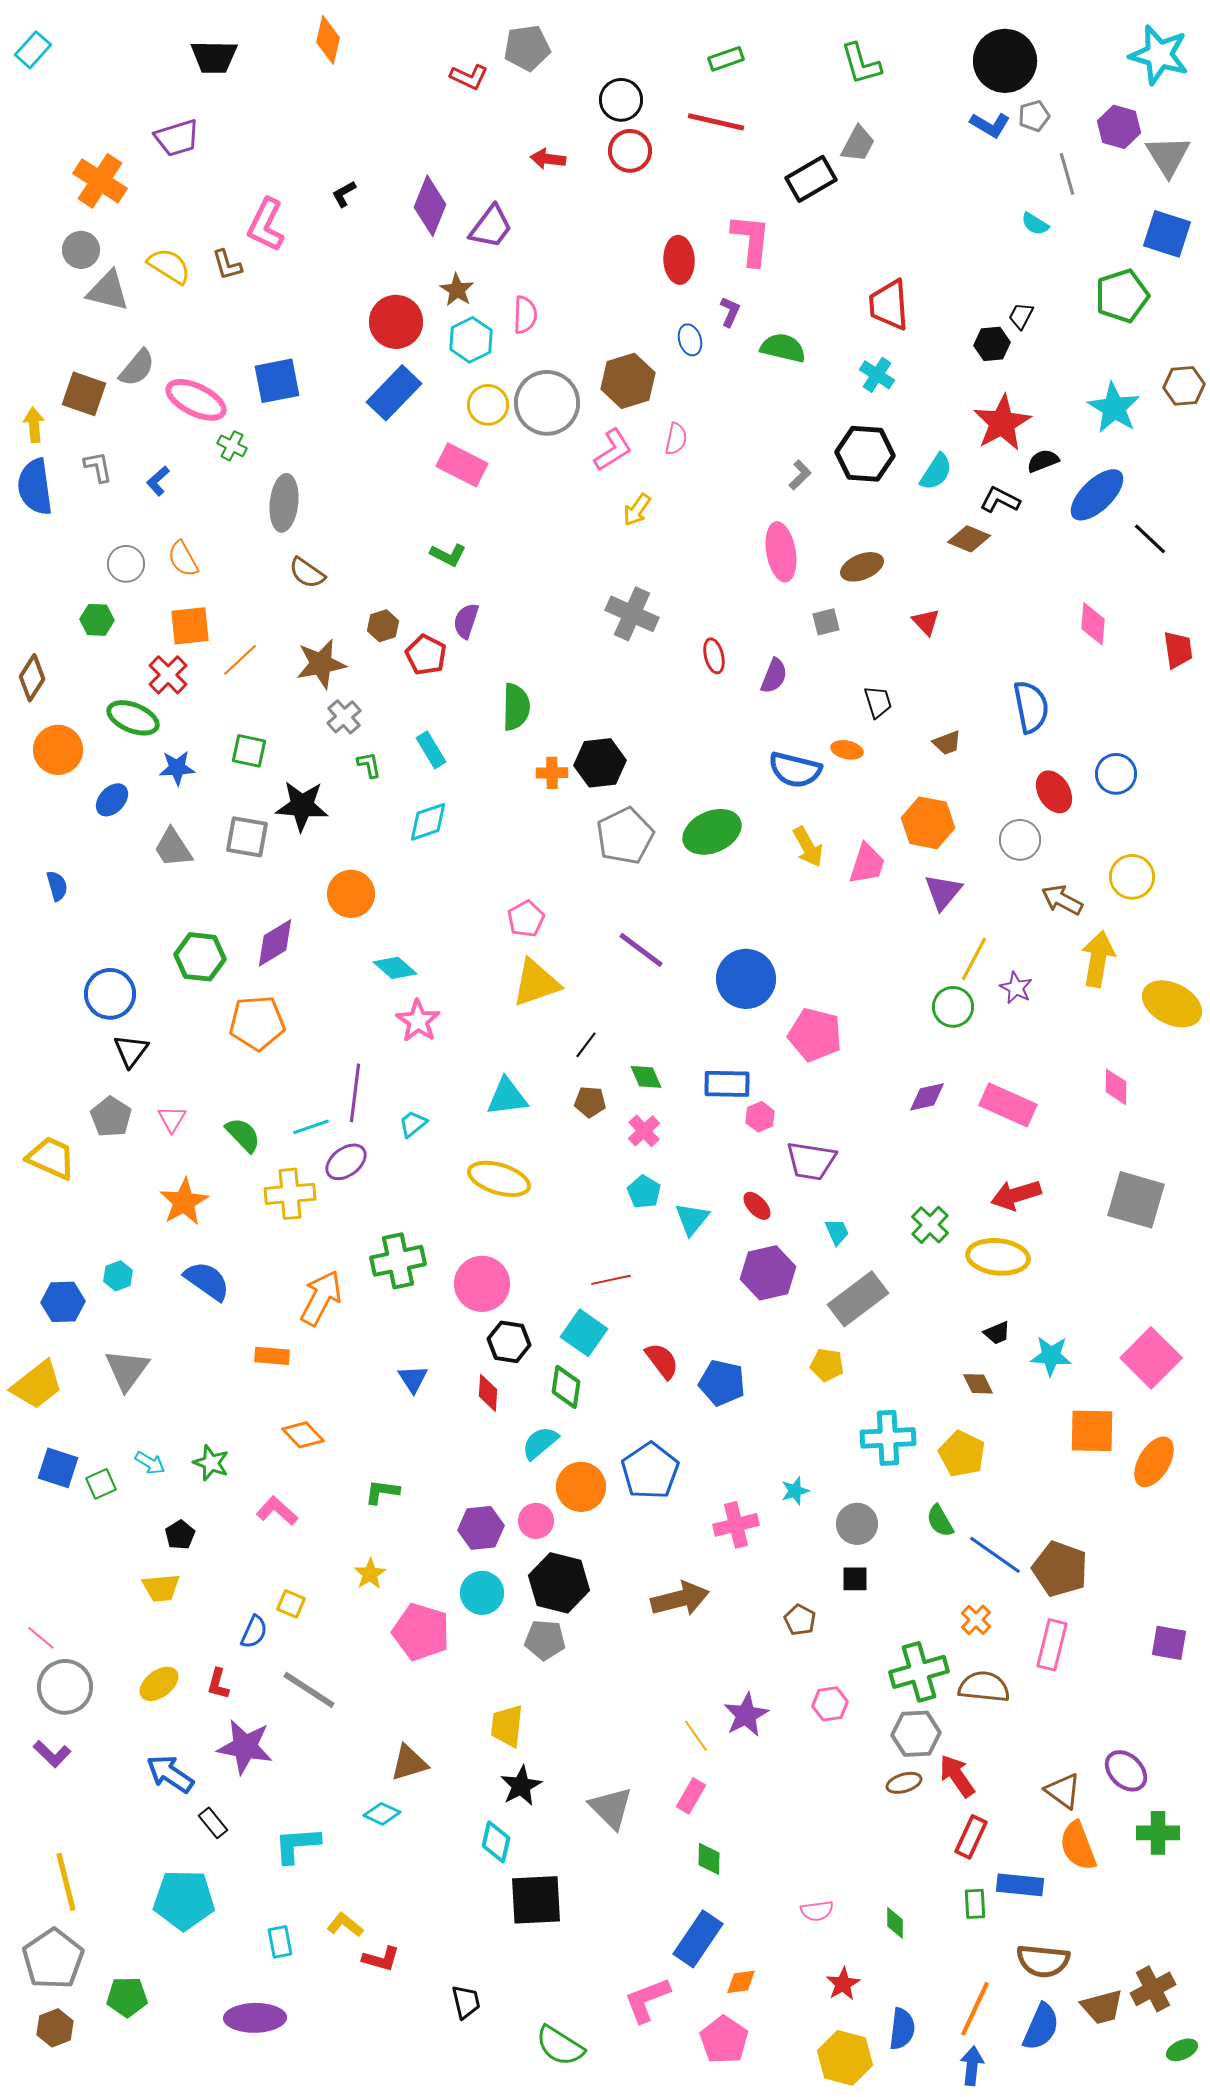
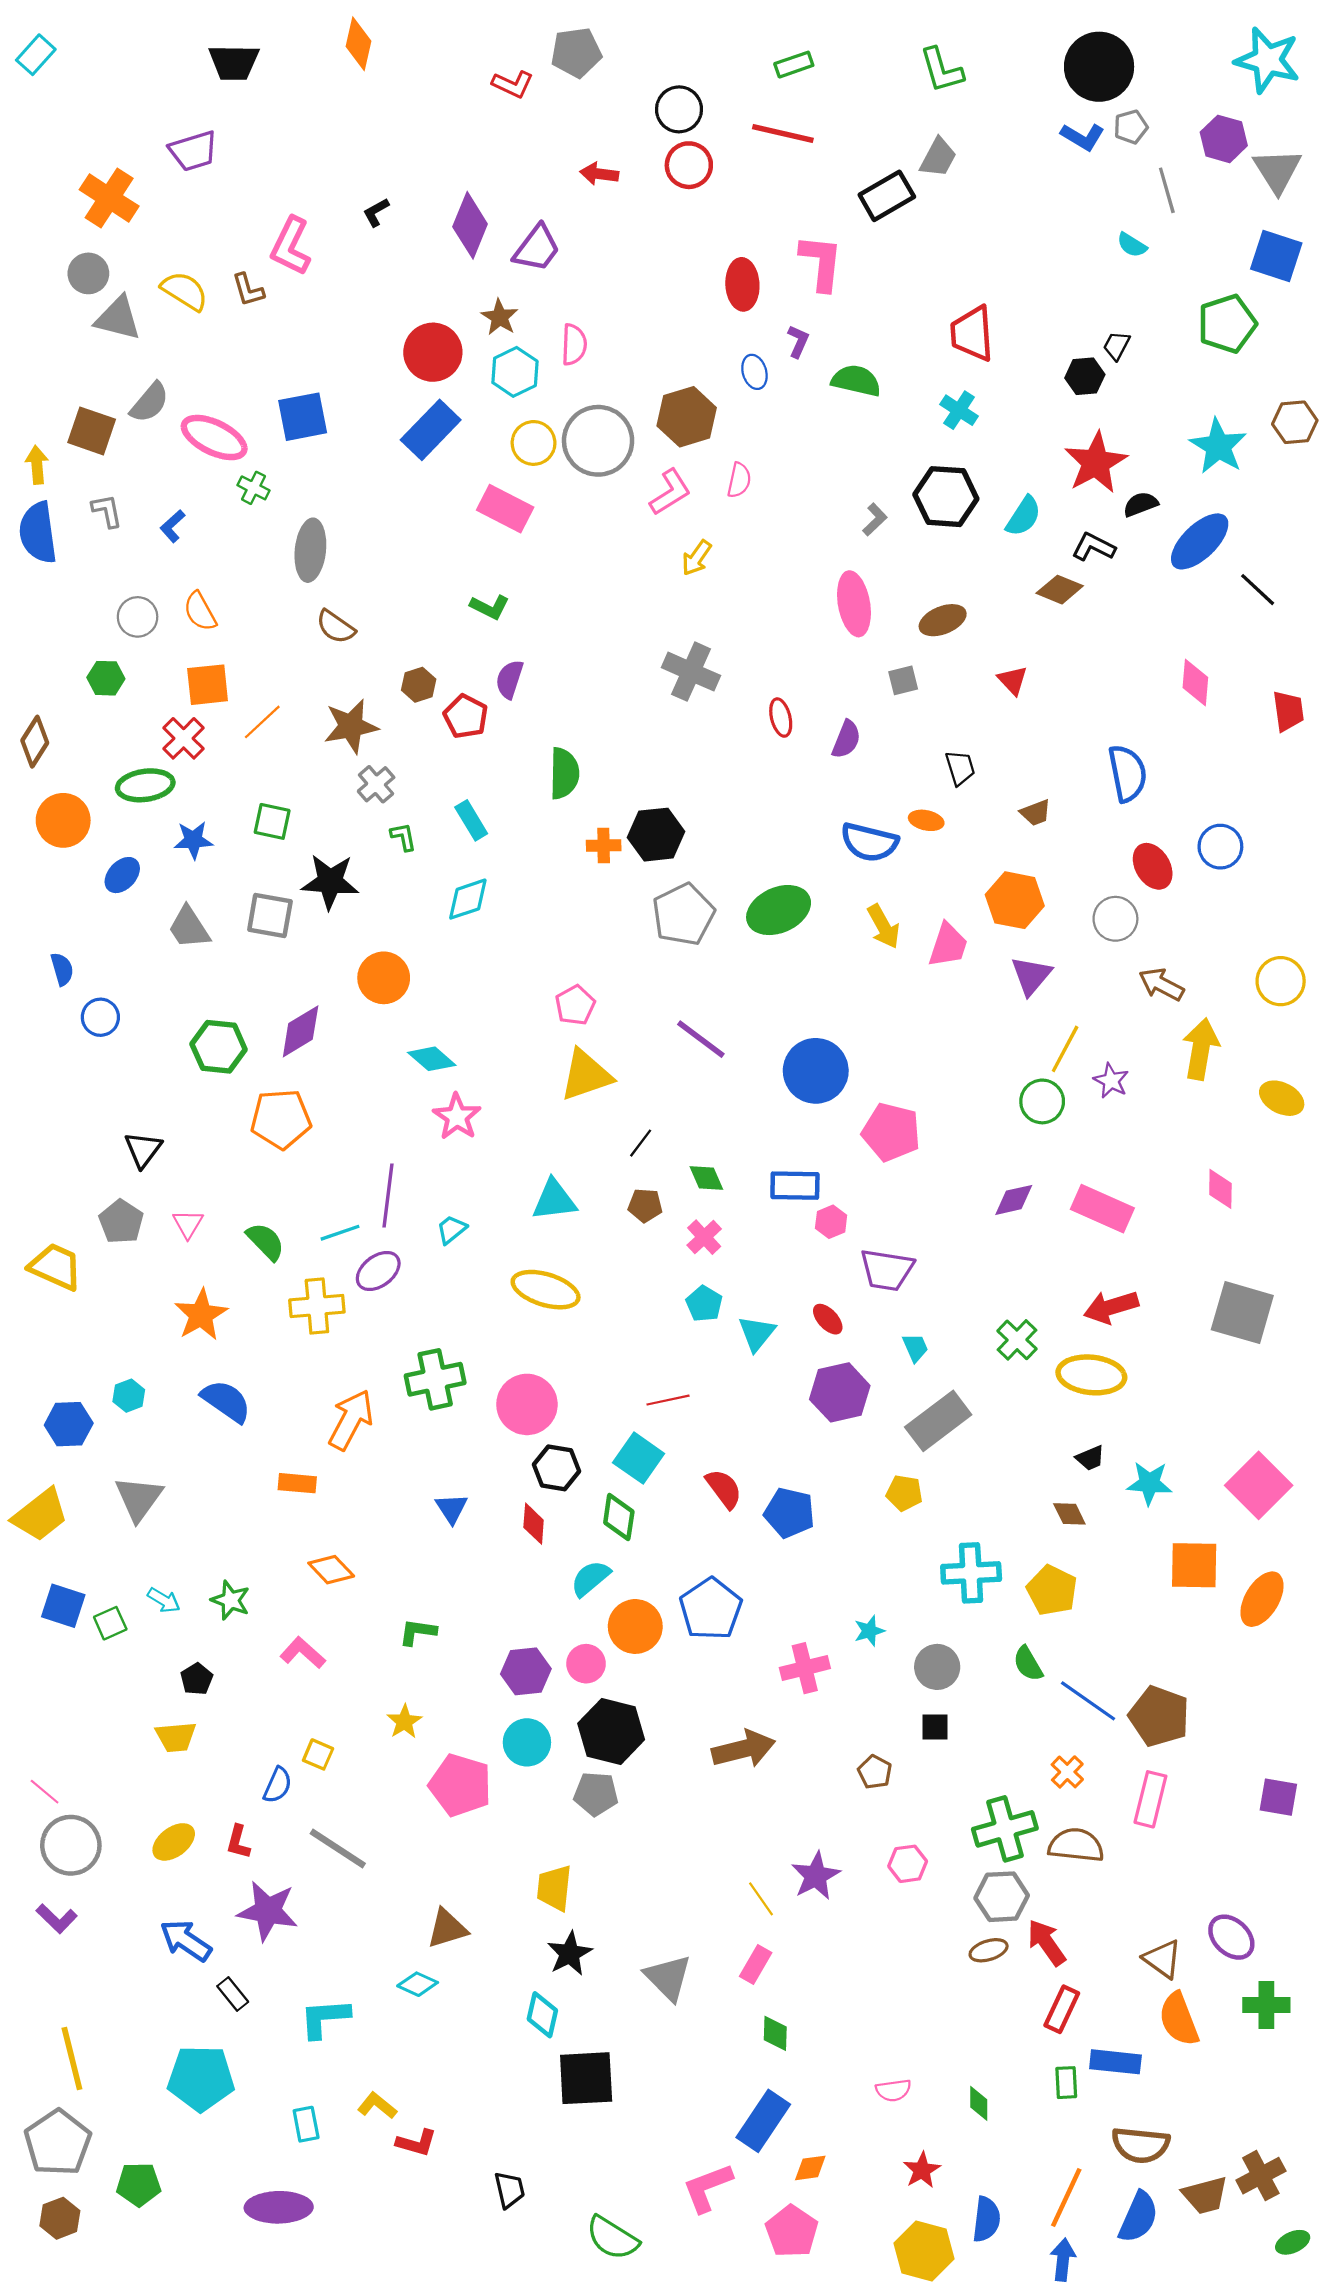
green ellipse: (133, 718) -> (145, 785), turned -30
yellow circle: (1132, 877) -> (1281, 981), moved
blue circle: (110, 994) -> (100, 1017), moved, size x0.7
yellow ellipse: (1172, 1004) -> (1282, 1098), size x0.7

